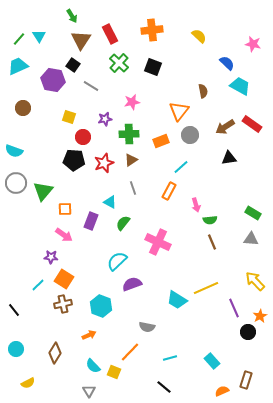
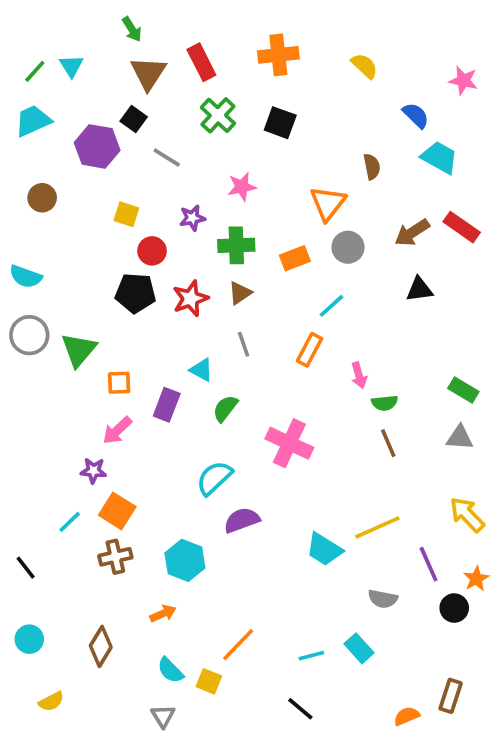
pink arrow: (64, 235) -> (117, 430), turned 102
gray semicircle: (147, 327) -> (383, 599), moved
cyan rectangle: (212, 361) -> (359, 648), moved

